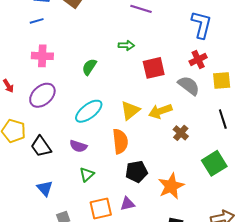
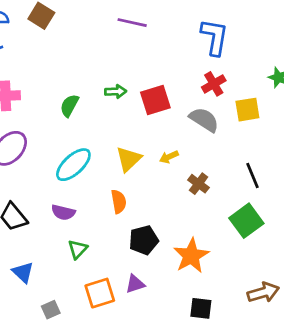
green arrow: (126, 45) -> (116, 92), moved
yellow arrow: (160, 111) -> (169, 157), size x0.6
black line: (223, 119) -> (252, 175), moved
orange semicircle: (120, 141) -> (119, 202), size x0.7

